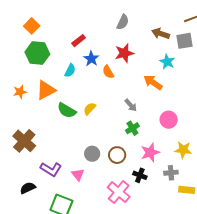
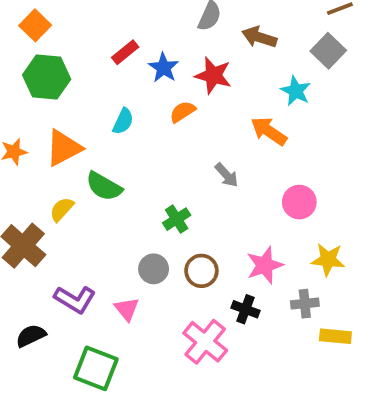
brown arrow: (161, 34) -> (259, 37), moved
gray square: (185, 41) -> (328, 51), turned -36
red star: (124, 53) -> (213, 75), turned 30
blue star: (91, 59) -> (163, 68), moved
cyan semicircle: (70, 70) -> (123, 121), moved
orange semicircle: (108, 72) -> (183, 112), turned 88
yellow semicircle: (90, 109) -> (62, 209), moved
green cross: (132, 128) -> (177, 219), moved

